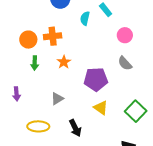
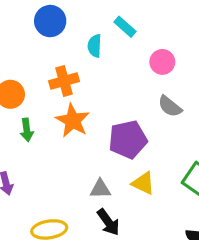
orange cross: (53, 36) -> (64, 81), moved
orange star: (64, 62) -> (73, 121), size x1.5
gray triangle: (57, 99) -> (100, 189), moved, turned 40

